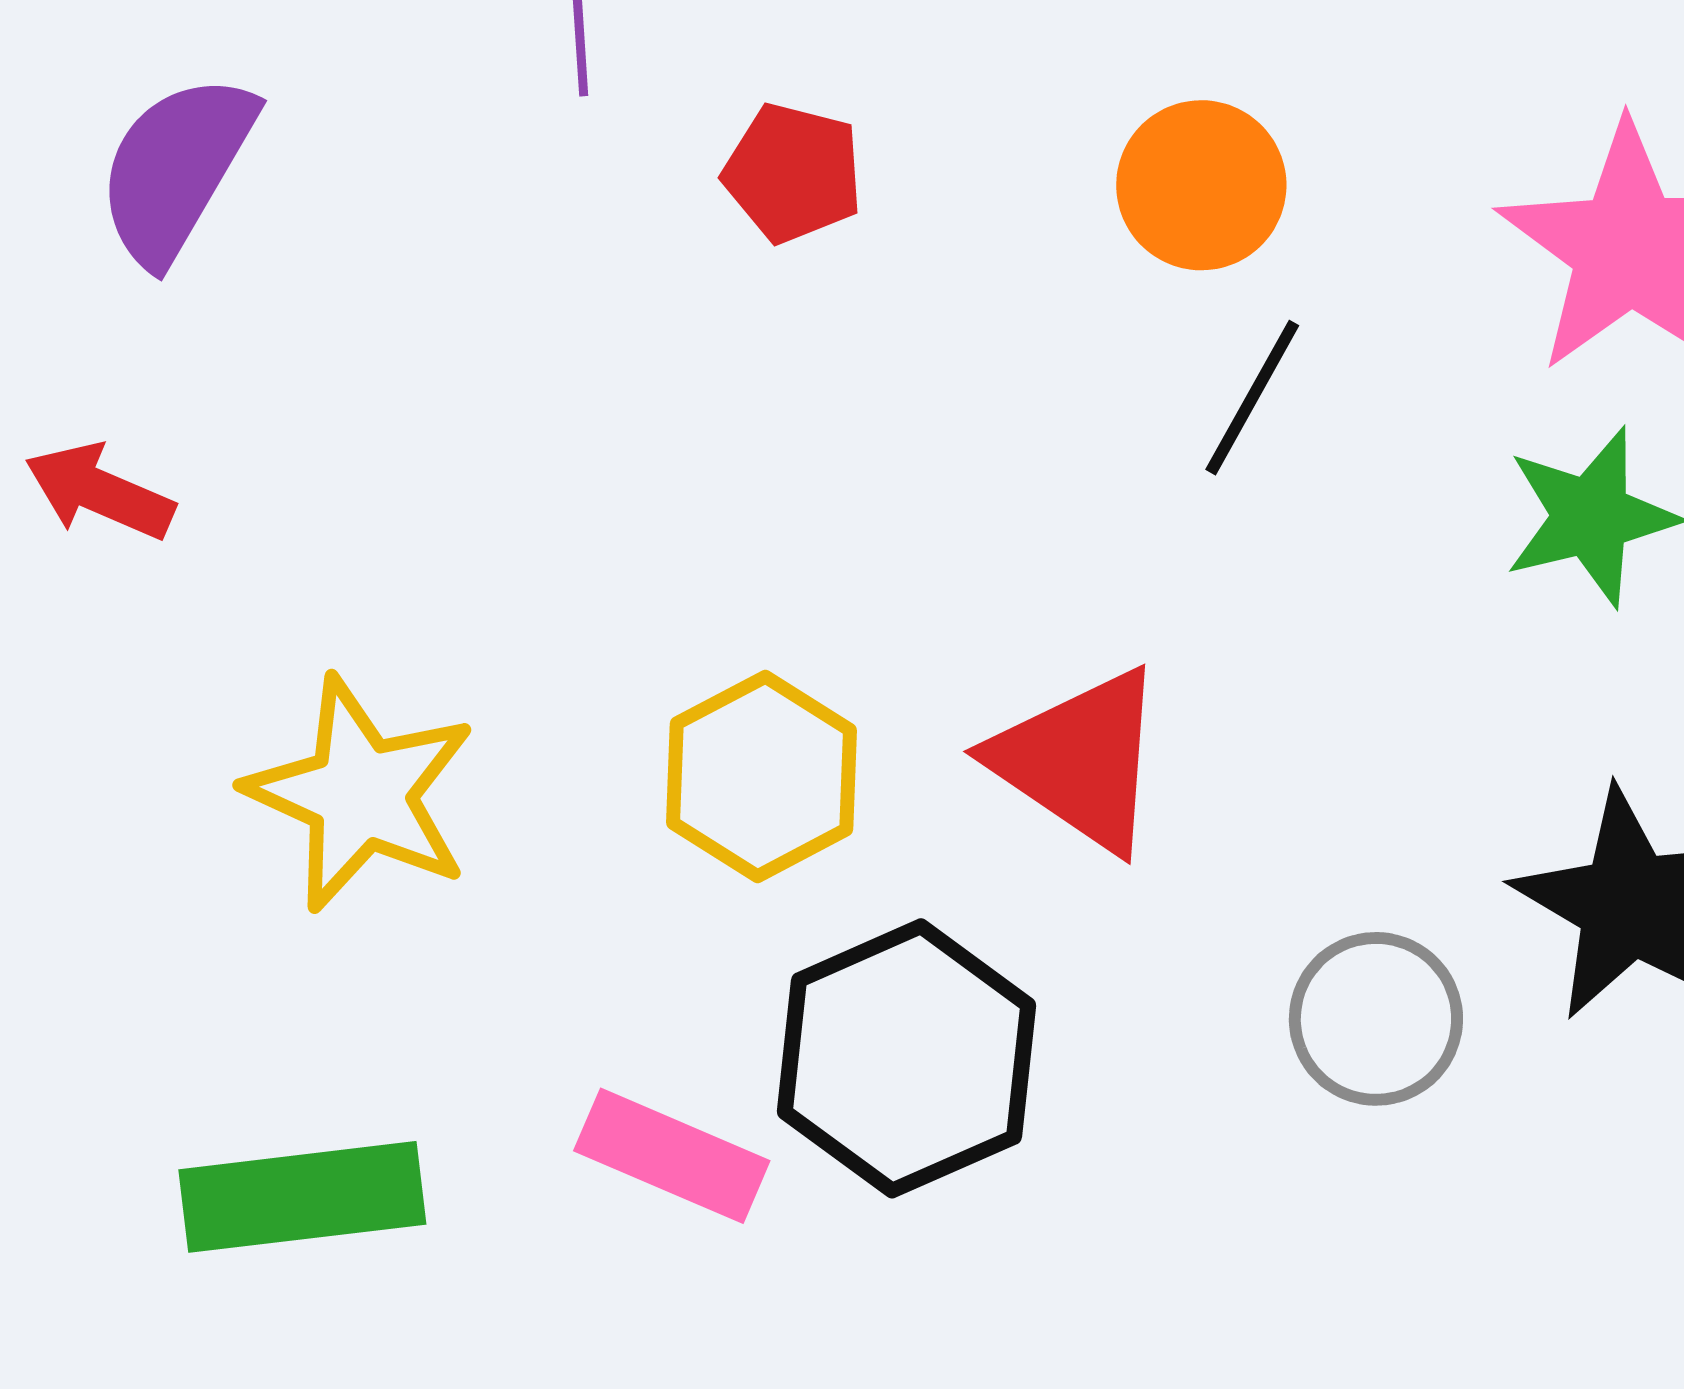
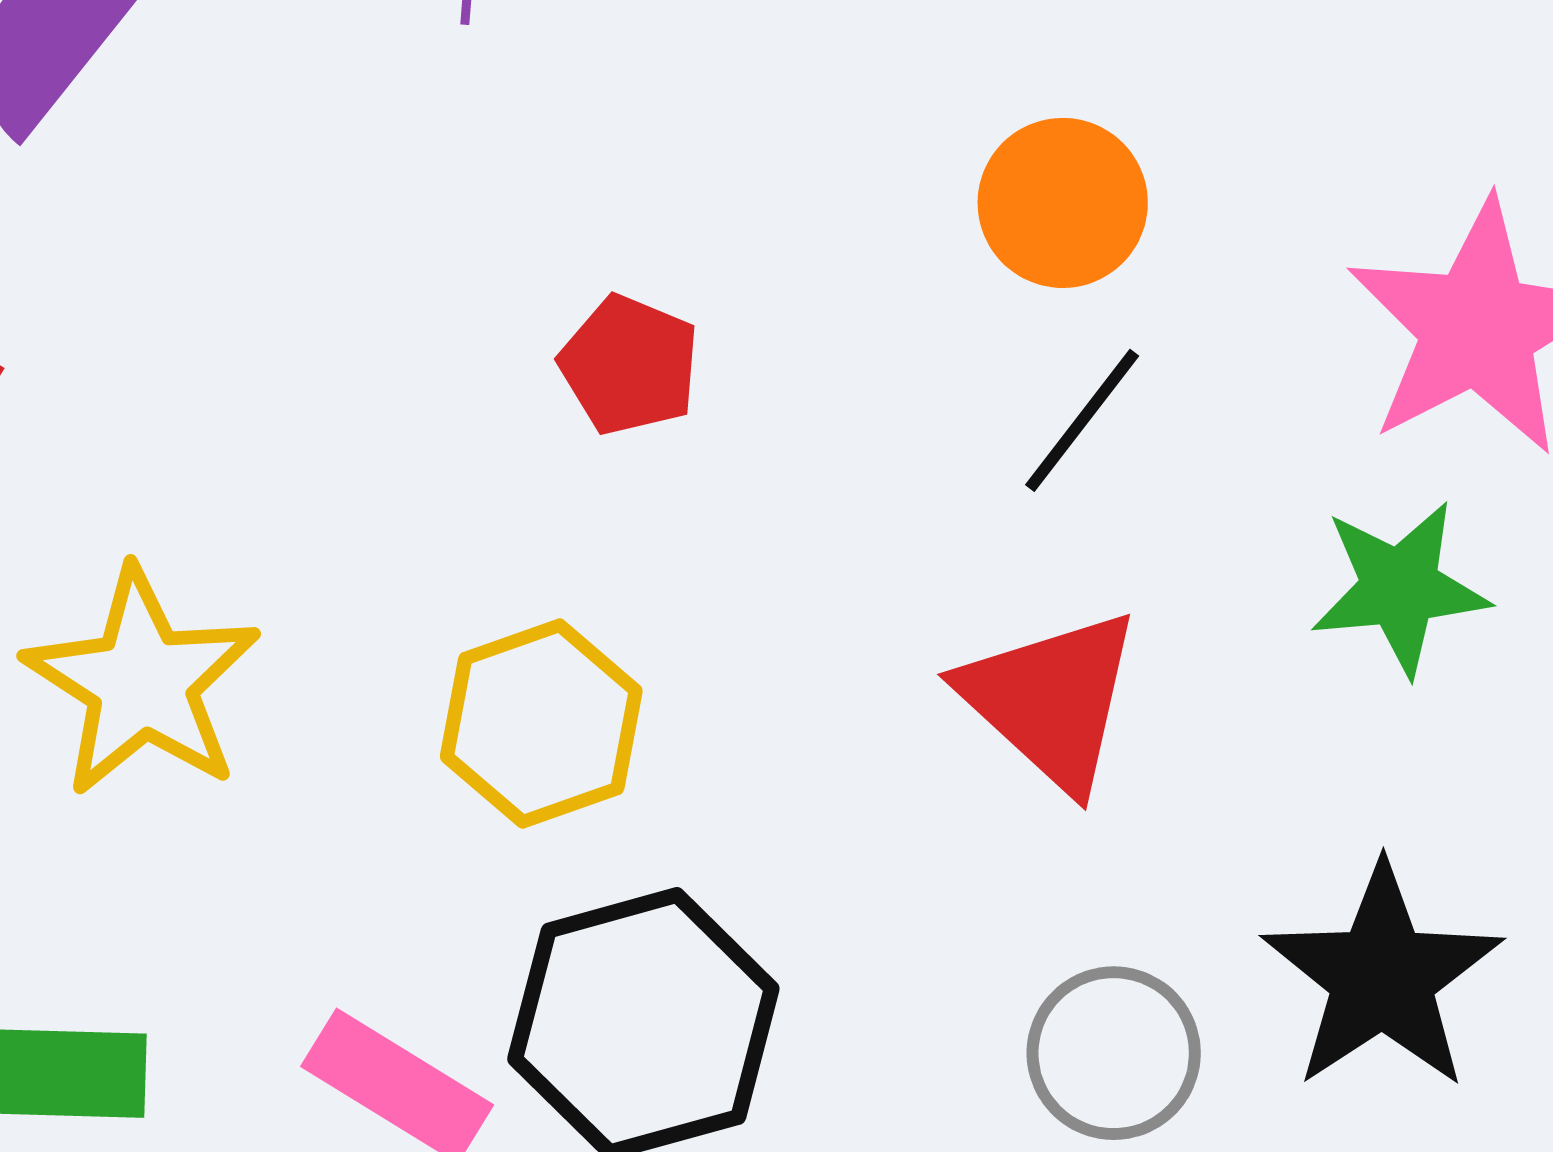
red pentagon: (793, 173) -> (629, 365), moved
red triangle: (1079, 760) -> (1051, 700), moved

